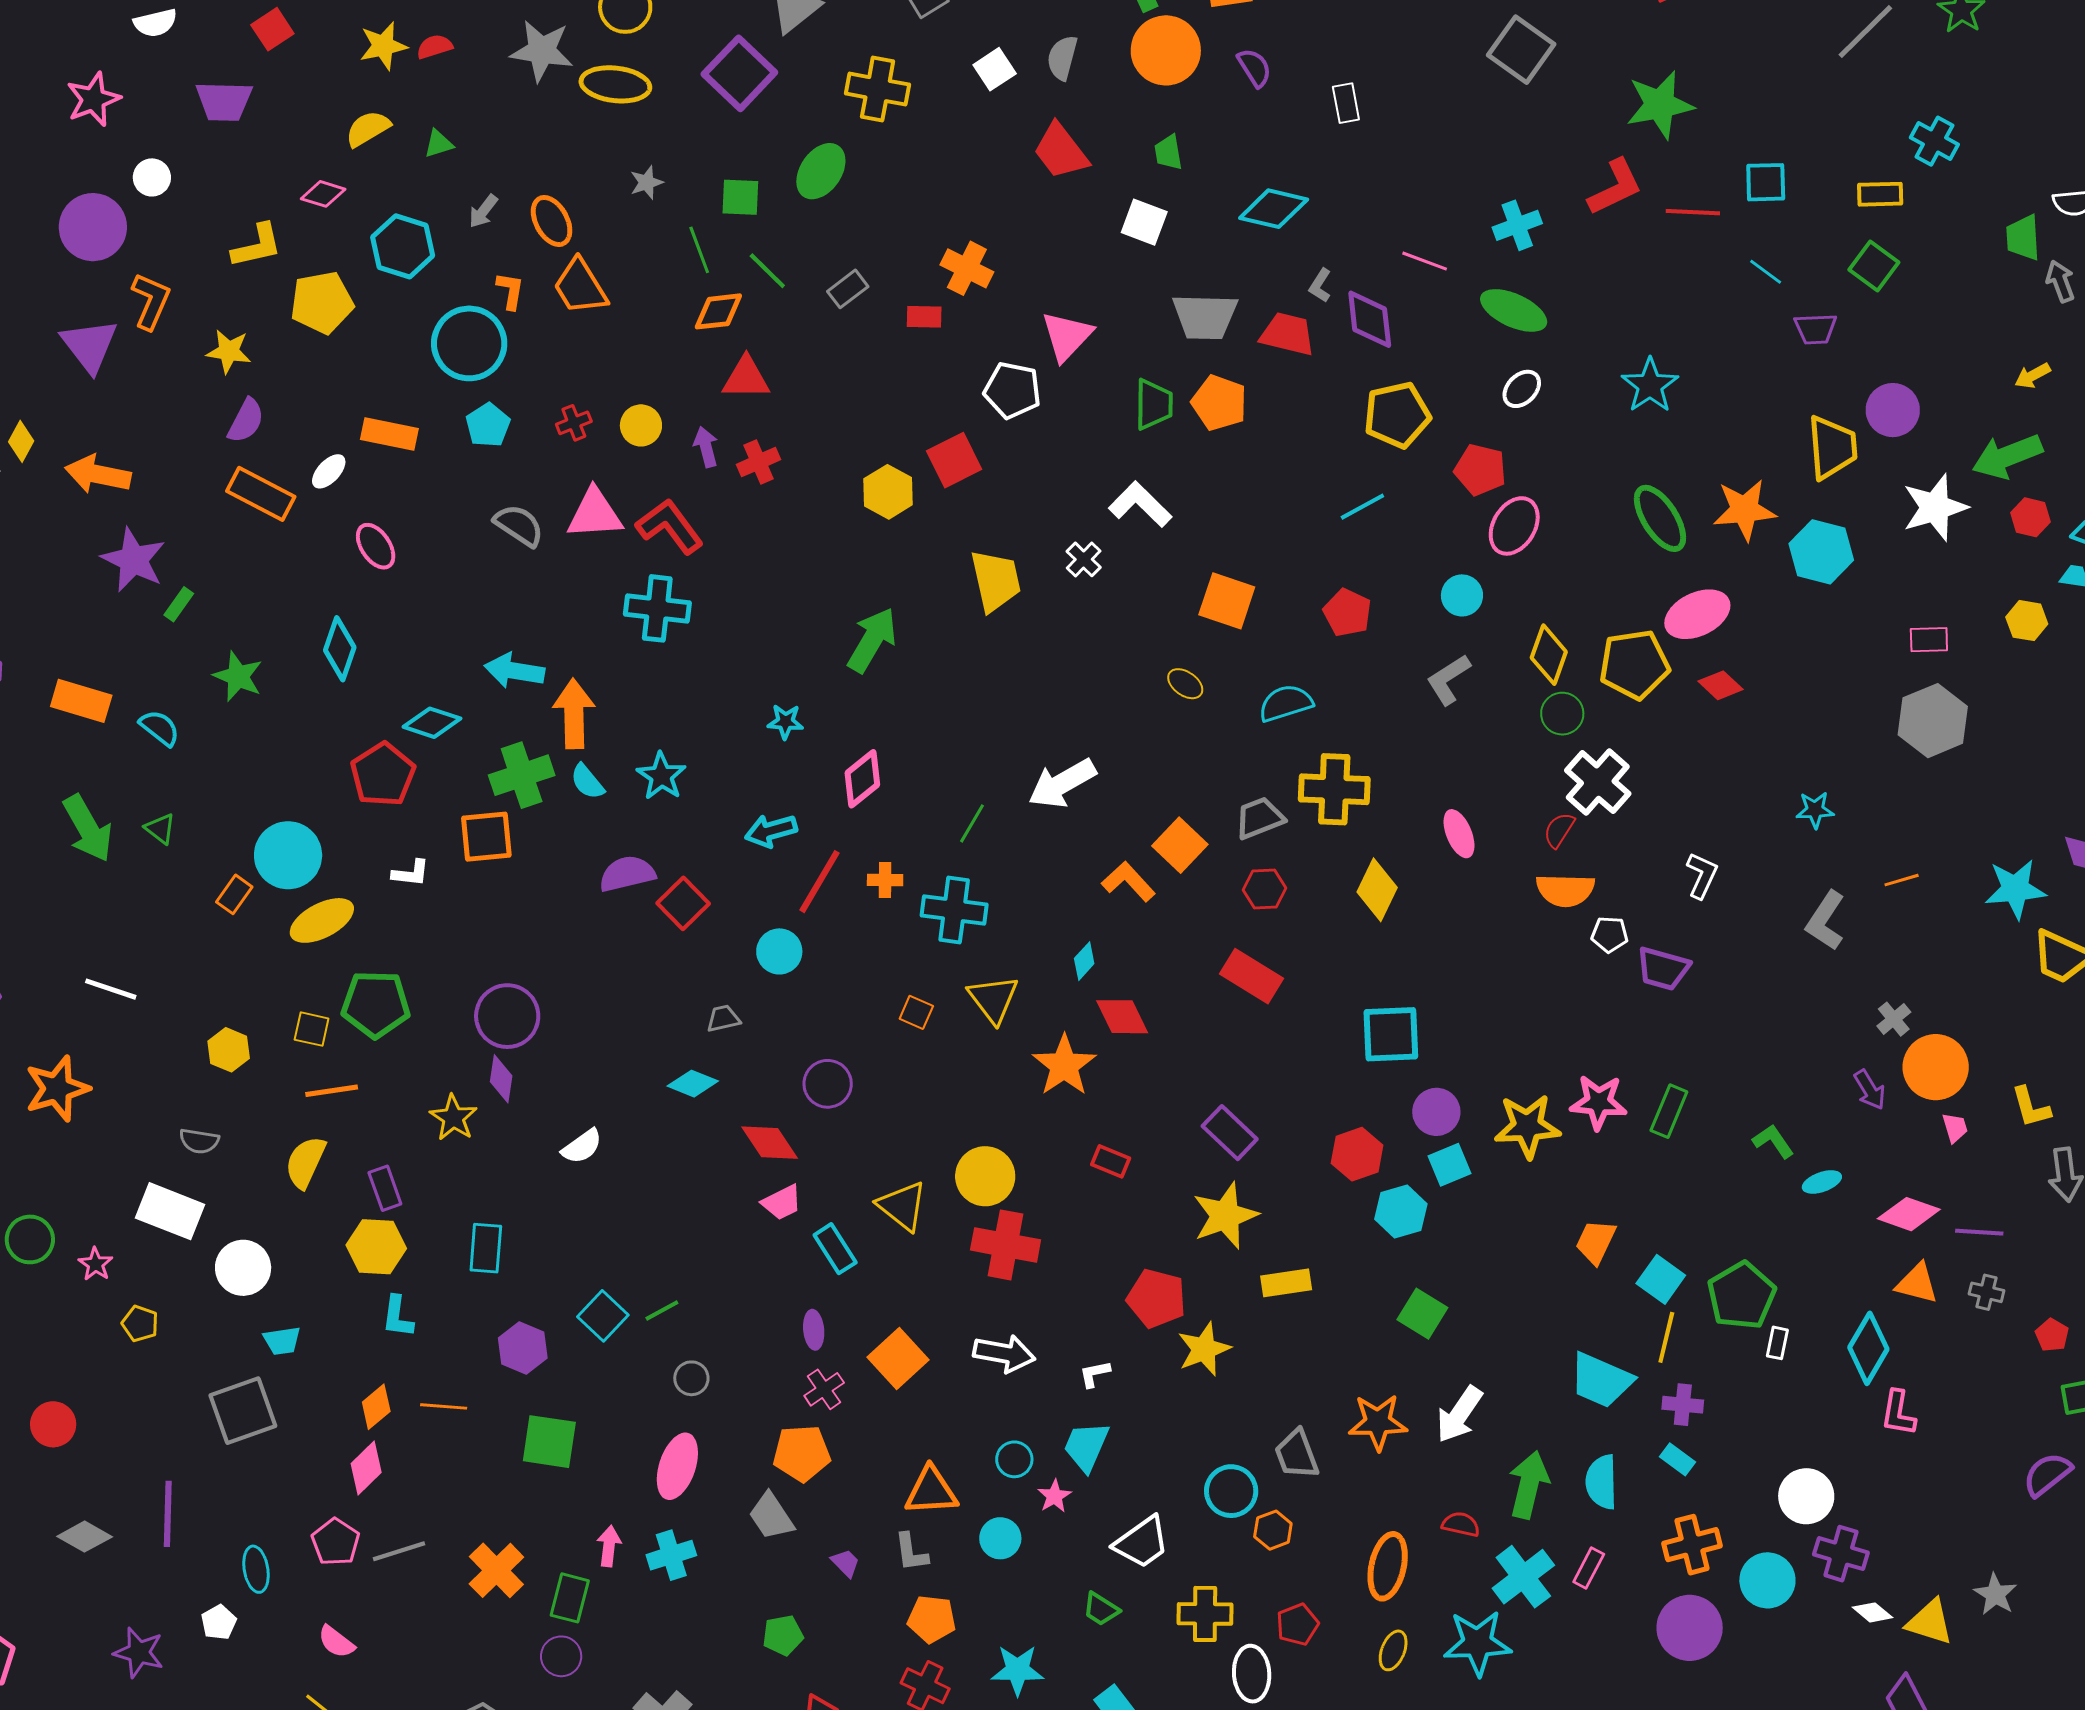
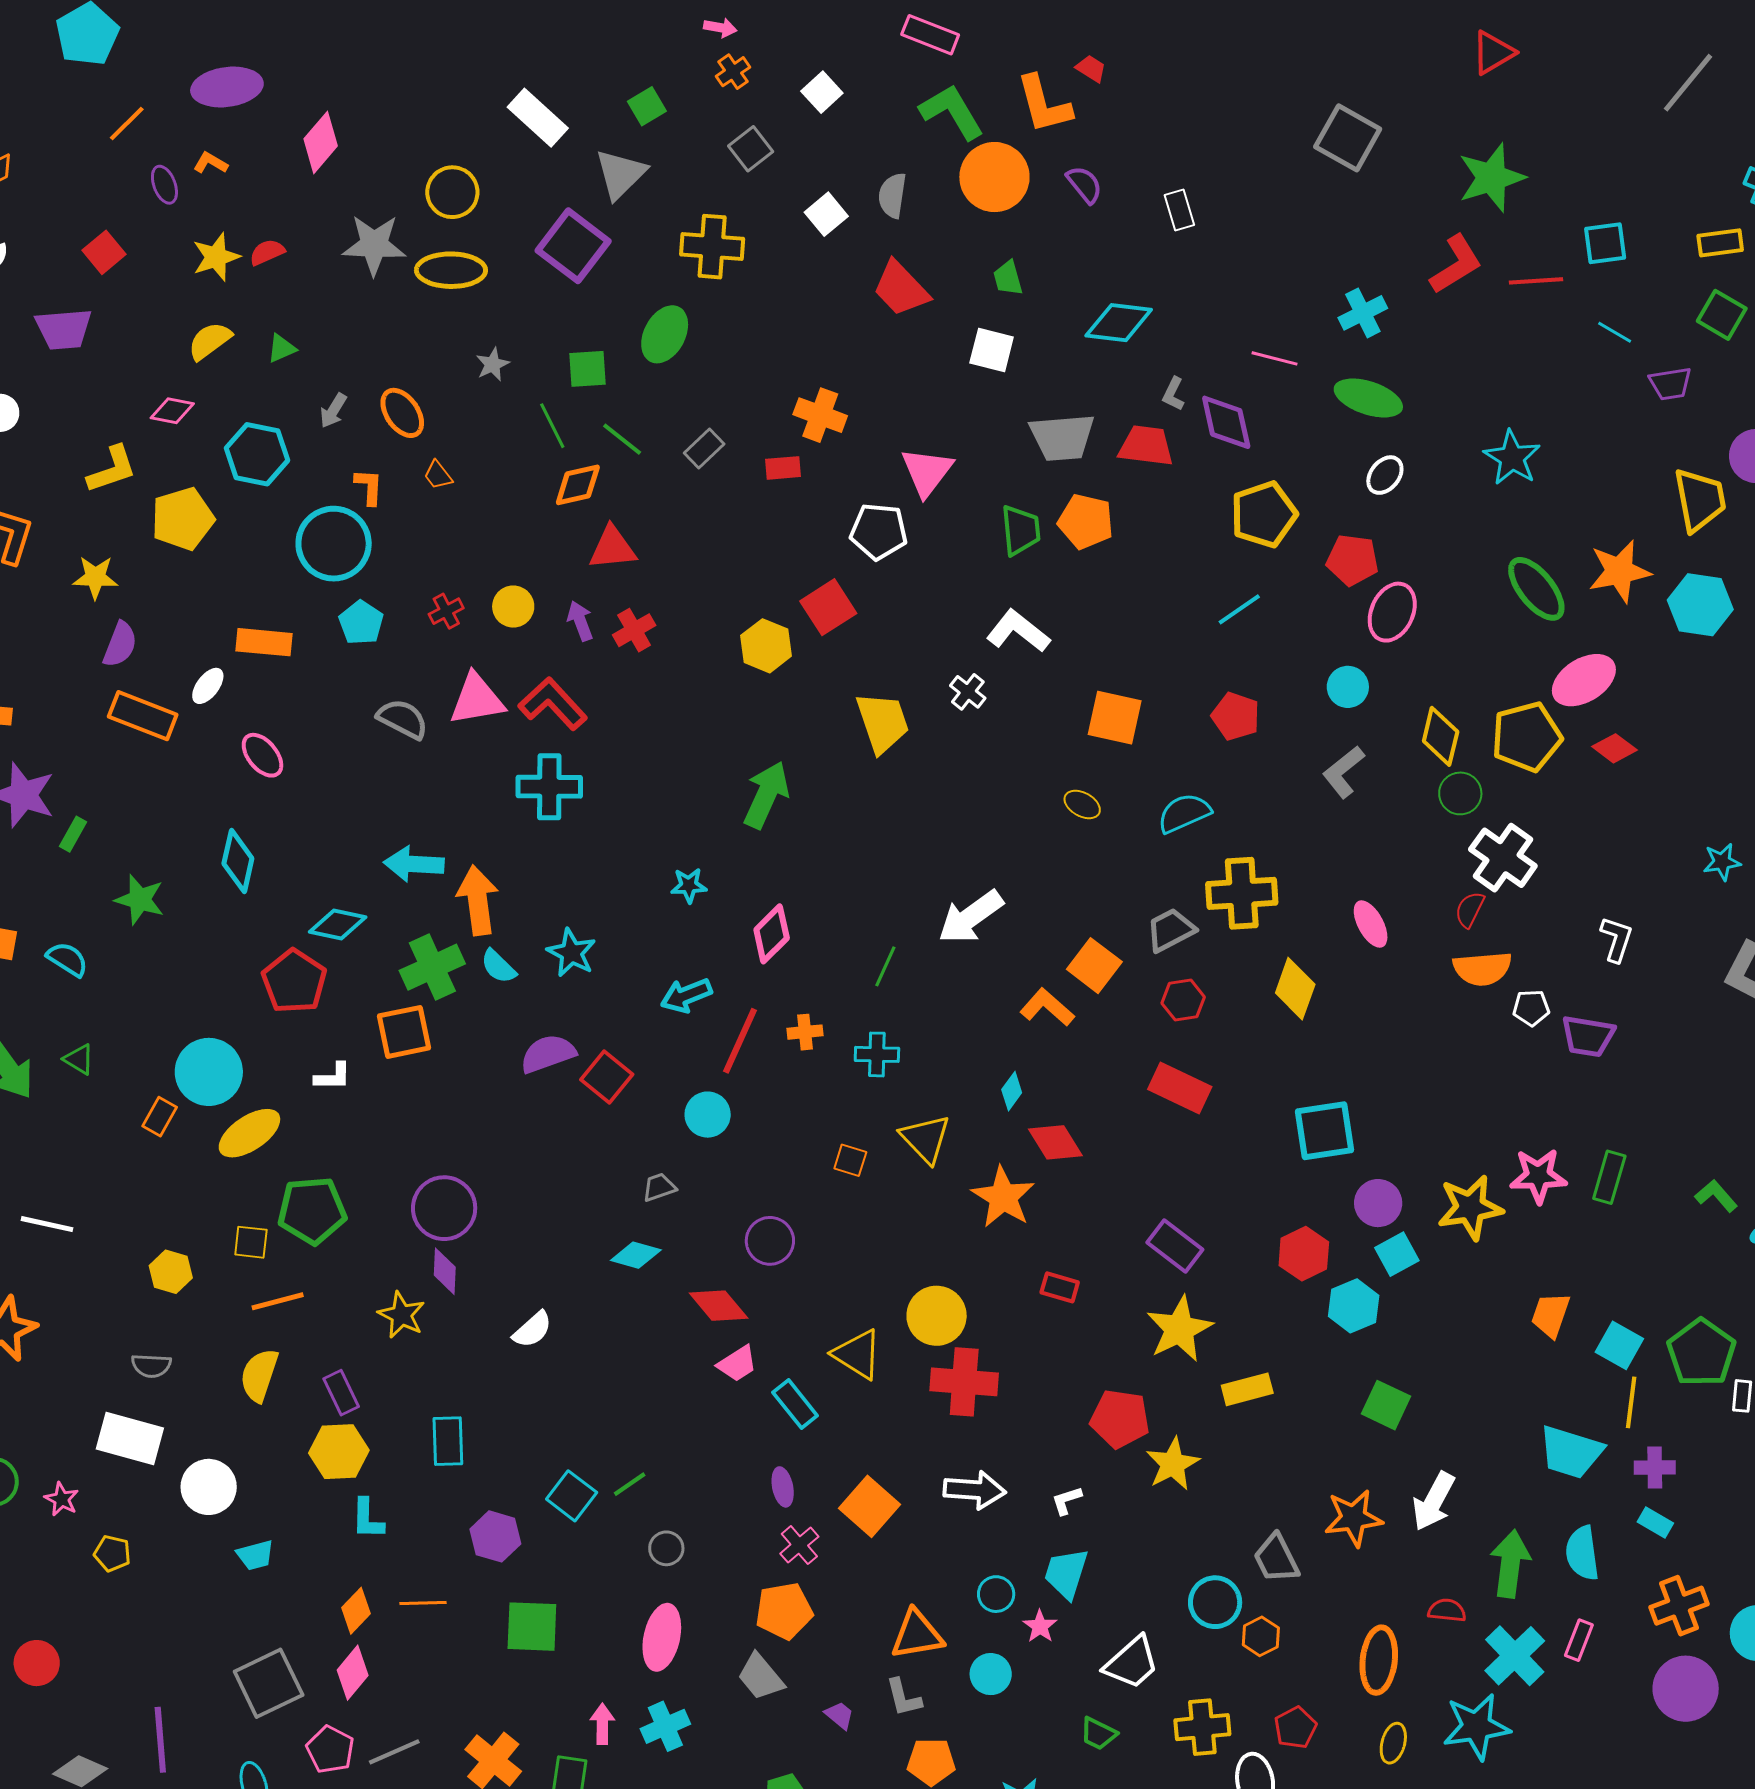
orange trapezoid: (580, 287) -> (438, 475), size x0.5
cyan cross: (954, 910) -> (877, 1054), size x0.7
gray square: (243, 1411) -> (269, 1683), moved

